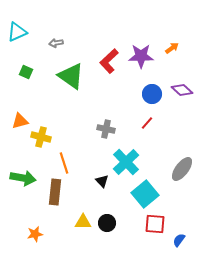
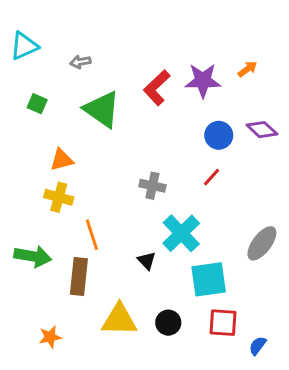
orange triangle: (20, 121) -> (62, 160), moved
cyan square: (145, 194) -> (209, 279), turned 32
yellow triangle: (83, 222) -> (119, 320), size x1.5
black circle: (107, 223) -> (168, 323), moved

